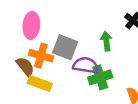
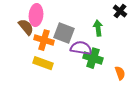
brown semicircle: (25, 67) -> (26, 27), moved
green cross: (100, 77) -> (93, 58), turned 36

